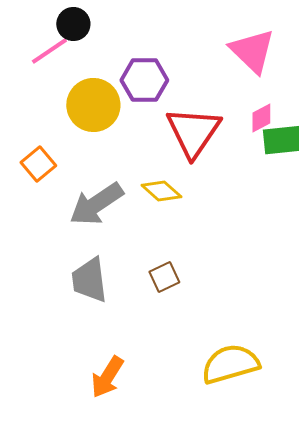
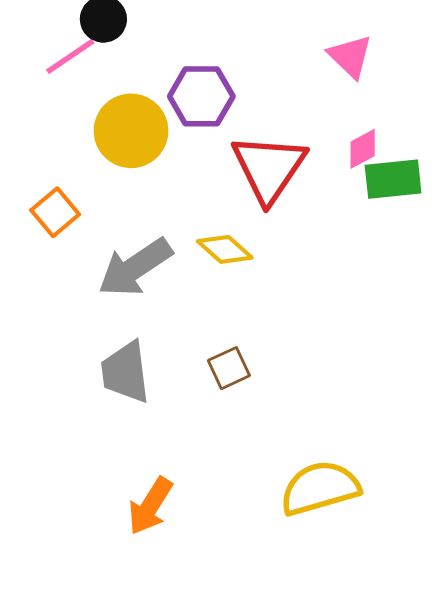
pink triangle: (252, 51) -> (350, 56), size x0.7

